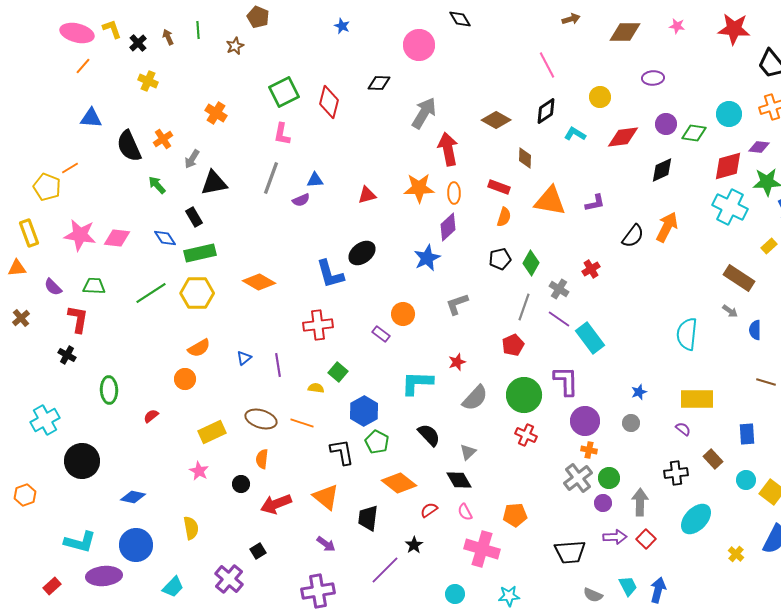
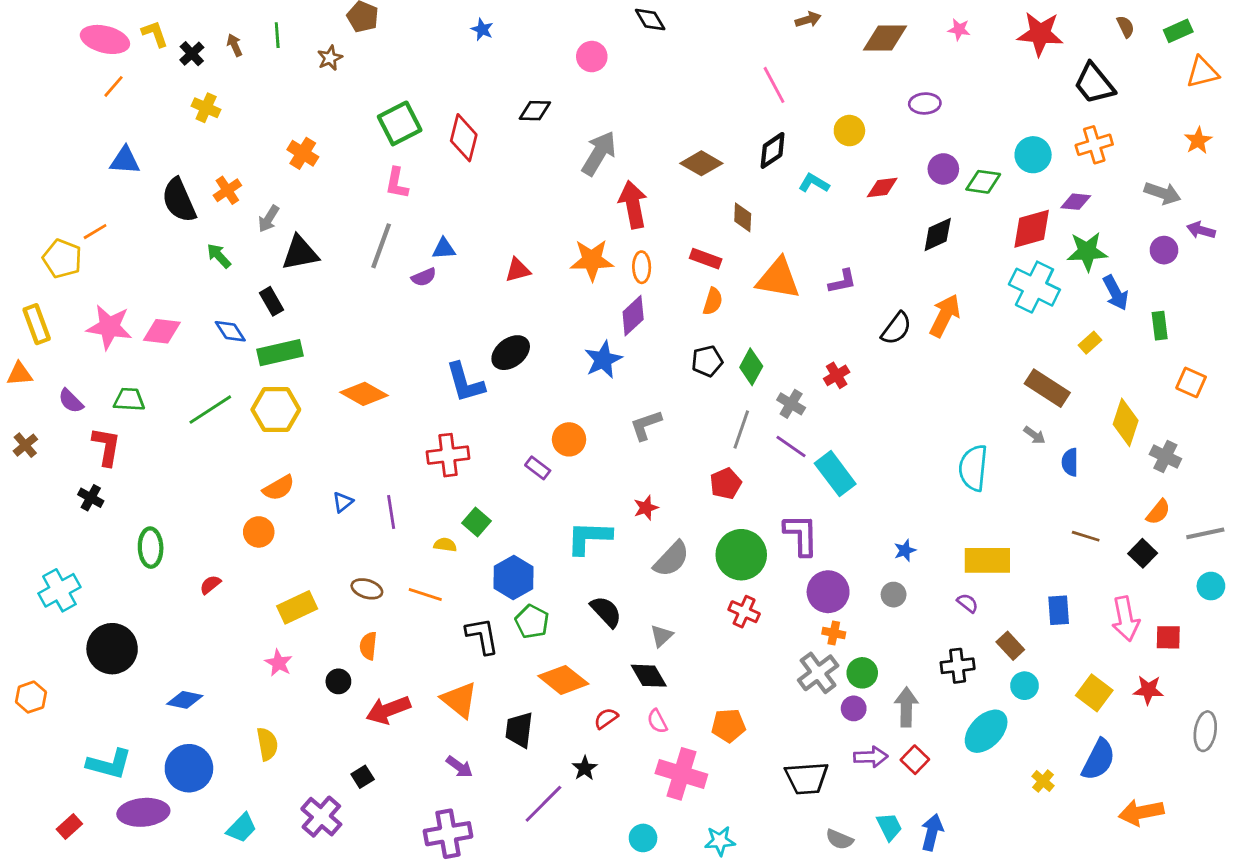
pink circle: (419, 45) -> (592, 57), size x0.7
red diamond: (623, 137) -> (882, 187), size x0.7
brown ellipse: (261, 419) -> (367, 589), size x0.7
cyan circle: (746, 480) -> (1024, 686), moved

